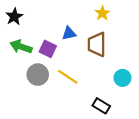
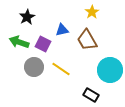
black star: (14, 17) -> (27, 17), moved
brown trapezoid: (97, 44) -> (87, 40), turned -30
cyan circle: (122, 78) -> (110, 70), size x1.6

